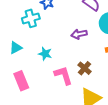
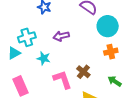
cyan cross: (31, 18) -> (27, 37), moved
purple arrow: (79, 34) -> (61, 36), moved

